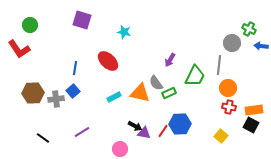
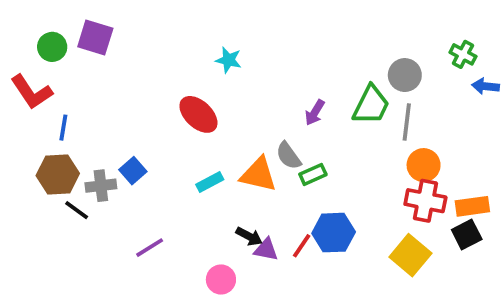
purple square: (82, 20) -> (95, 38), moved
gray circle: (232, 43) -> (405, 75), moved
blue line: (75, 68) -> (63, 128), moved
green trapezoid: (195, 76) -> (371, 105), moved
red cross: (229, 107) -> (425, 201), size x1.5
black square: (251, 125) -> (467, 234), turned 35
yellow square: (221, 136) -> (410, 255), size x1.5
black line: (43, 138) -> (77, 210), moved

